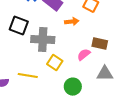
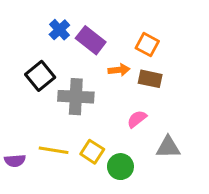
black square: (19, 26) -> (40, 76), turned 30
brown rectangle: (100, 44) -> (150, 79), moved
yellow square: (55, 63) -> (92, 152), moved

